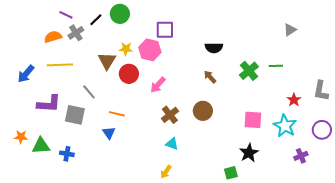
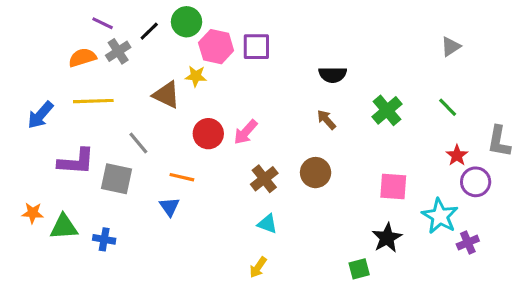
pink hexagon: (150, 50) -> (216, 47), moved
brown triangle: (107, 61) -> (166, 95), turned -36
green line: (276, 66) -> (448, 107), moved, turned 48
red circle: (129, 74) -> (208, 134), moved
cyan star: (285, 126) -> (440, 216), moved
purple circle: (322, 130) -> (476, 182), moved

